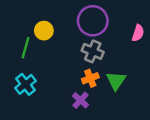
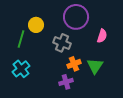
pink semicircle: (138, 33) -> (102, 36), moved
gray cross: (93, 51) -> (62, 43), moved
purple cross: (81, 100) -> (66, 82), turned 32

